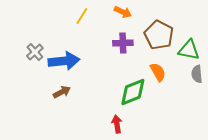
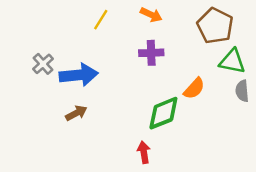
brown pentagon: (159, 35) -> (215, 26), moved
orange semicircle: (158, 72) -> (194, 88), turned 72

